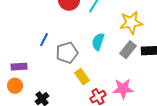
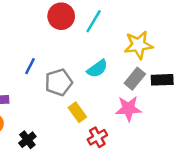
cyan semicircle: (98, 42) -> (97, 69), turned -144
pink star: (123, 89) -> (129, 109), moved

